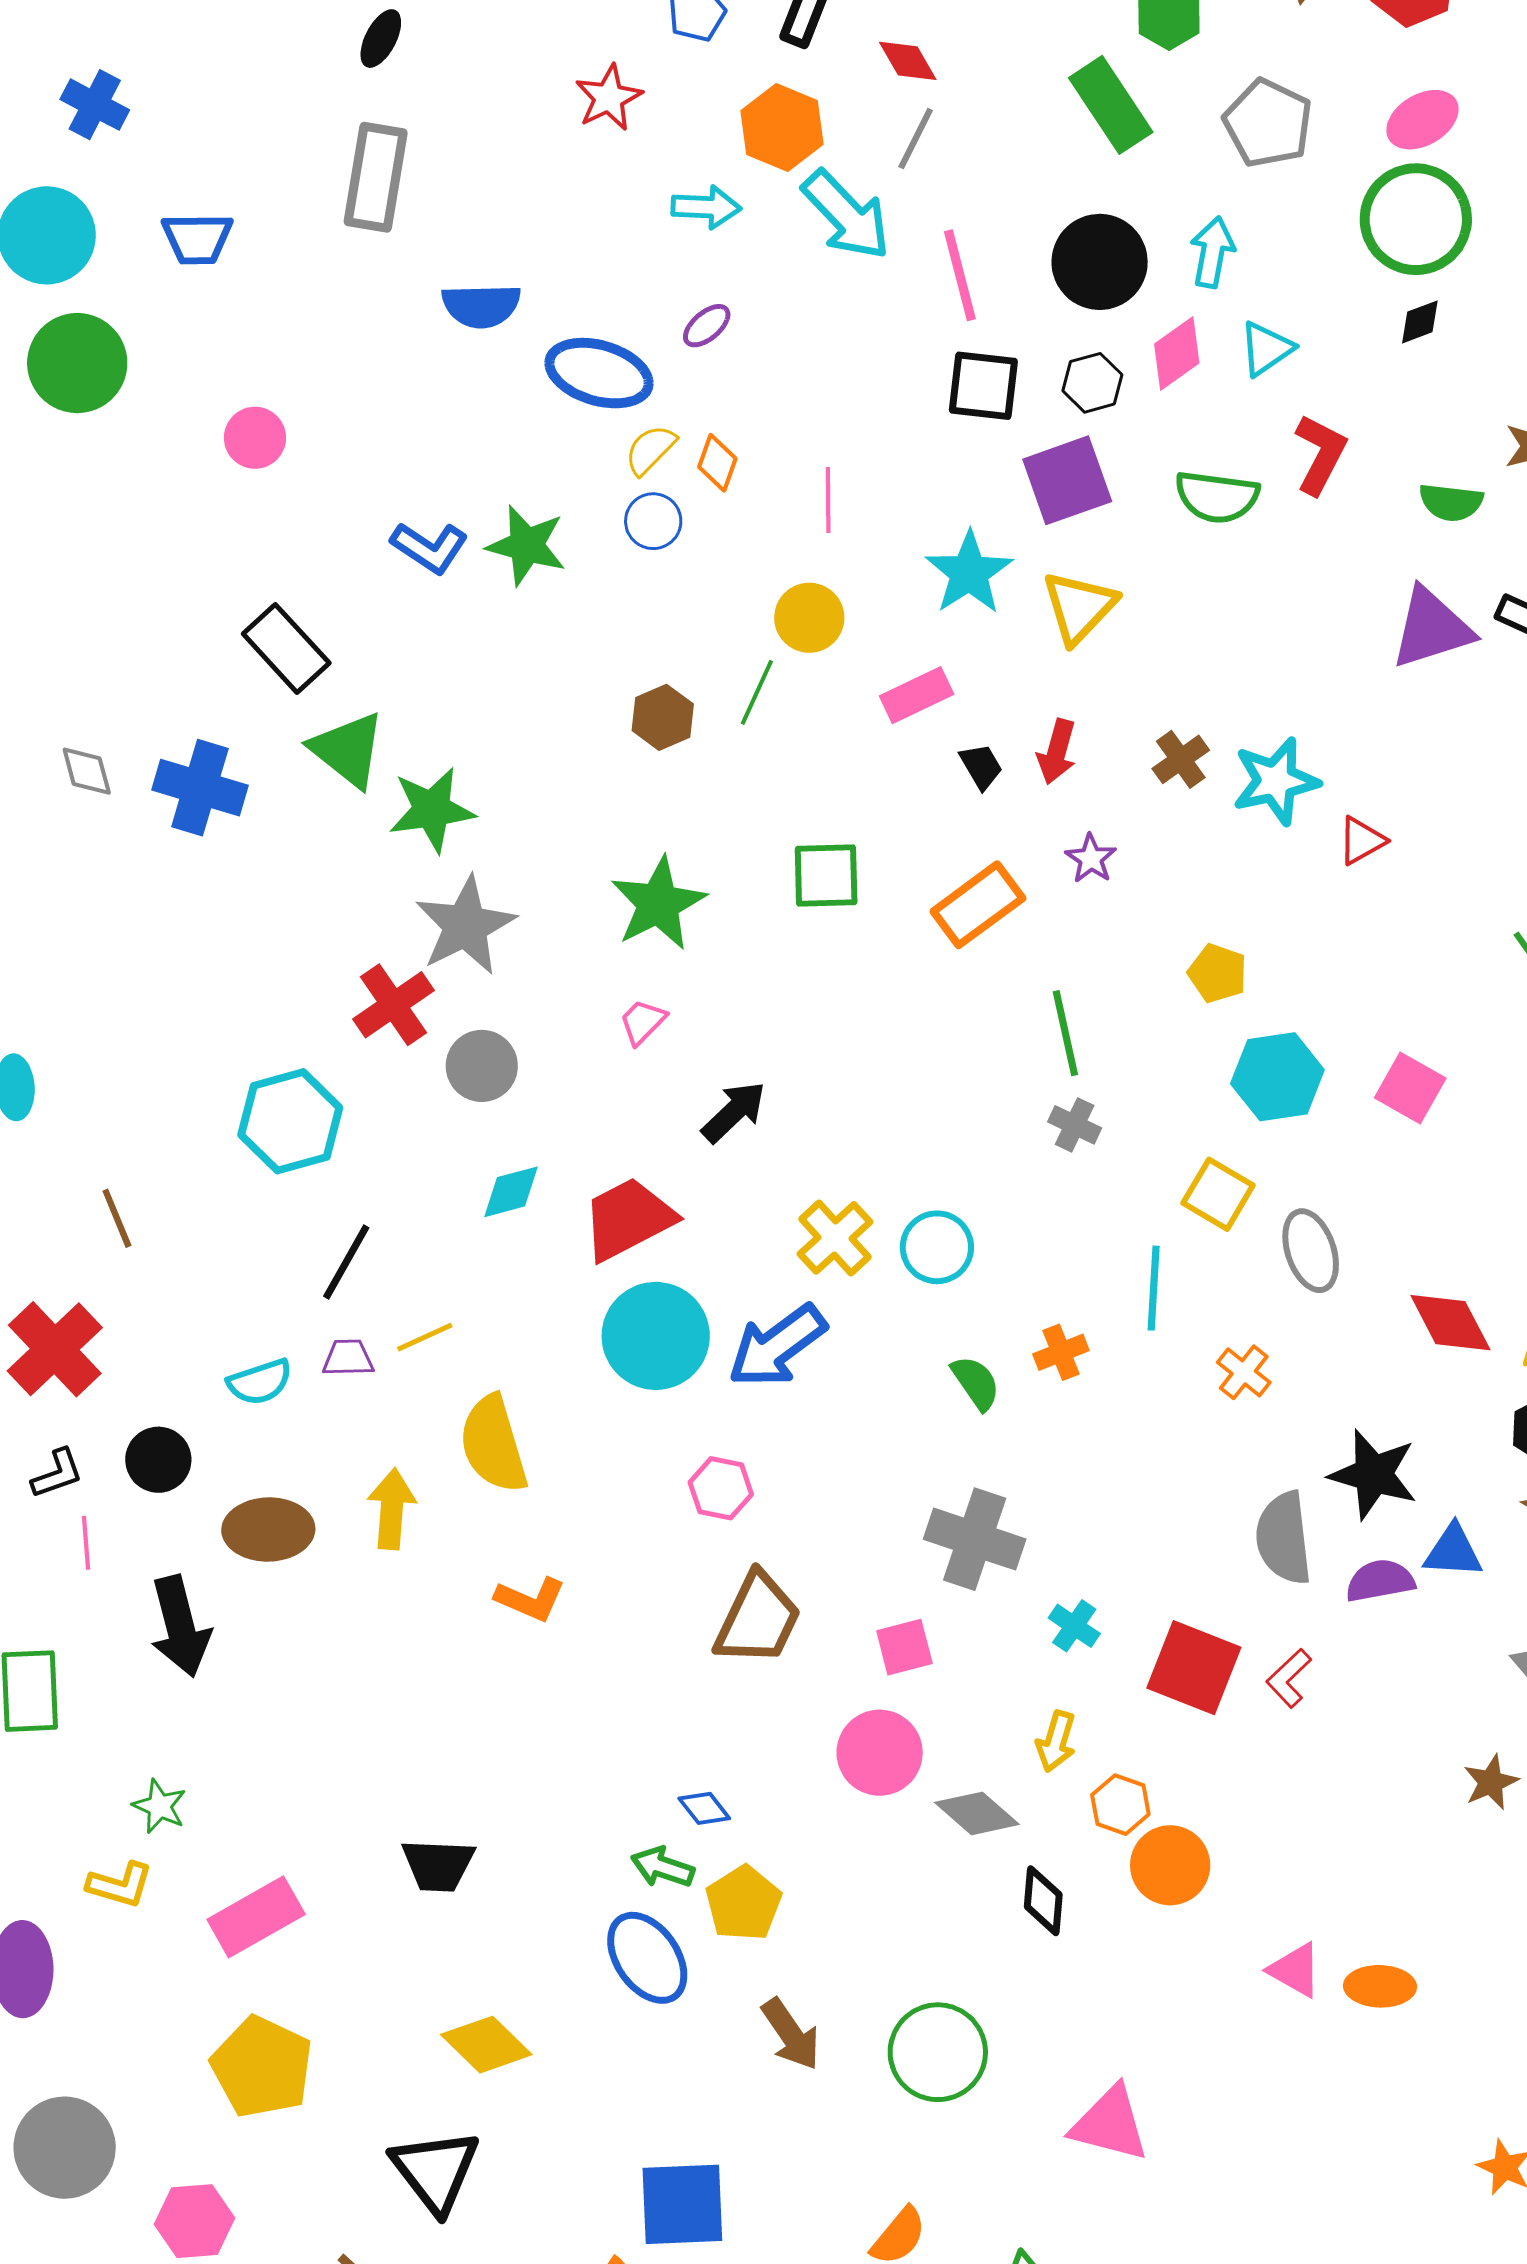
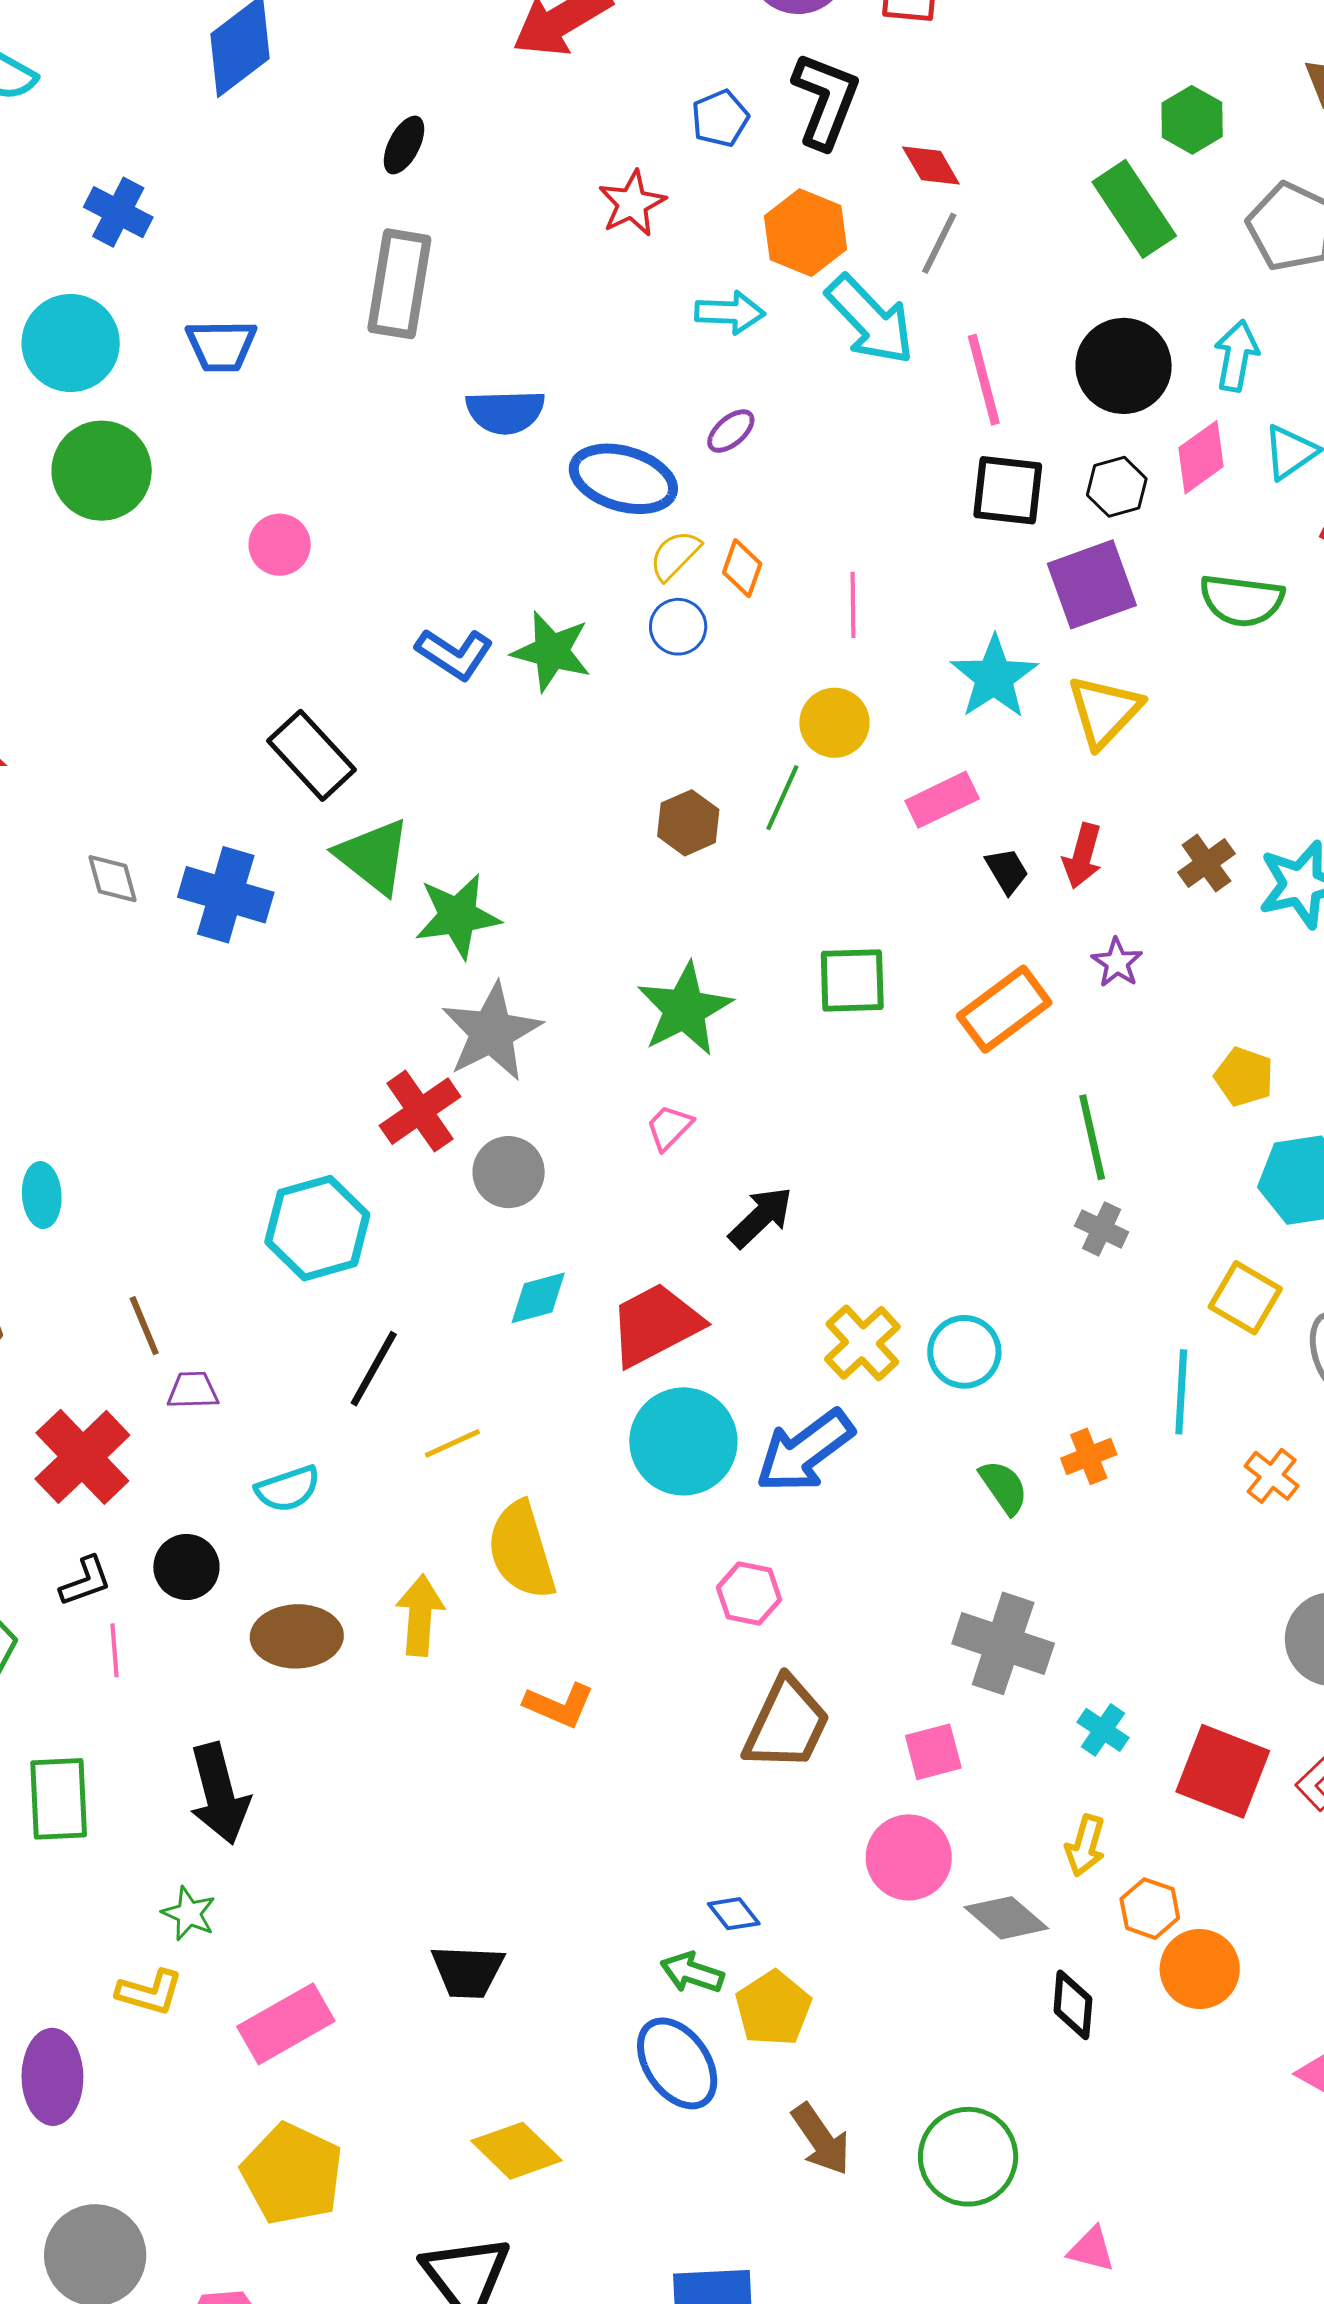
purple trapezoid: (348, 1358) -> (193, 1390), moved
black arrow: (180, 1626) -> (219, 1794), moved
pink triangle: (1110, 2124) -> (1091, 2249), moved, size x0.6

